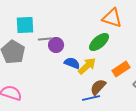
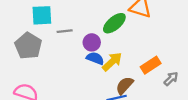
green ellipse: (99, 42) -> (114, 23), moved
purple circle: (56, 45) -> (92, 42), moved

